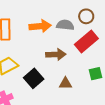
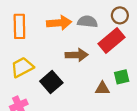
brown circle: (86, 16) -> (120, 15), moved
brown triangle: (65, 83) -> (102, 88), moved

